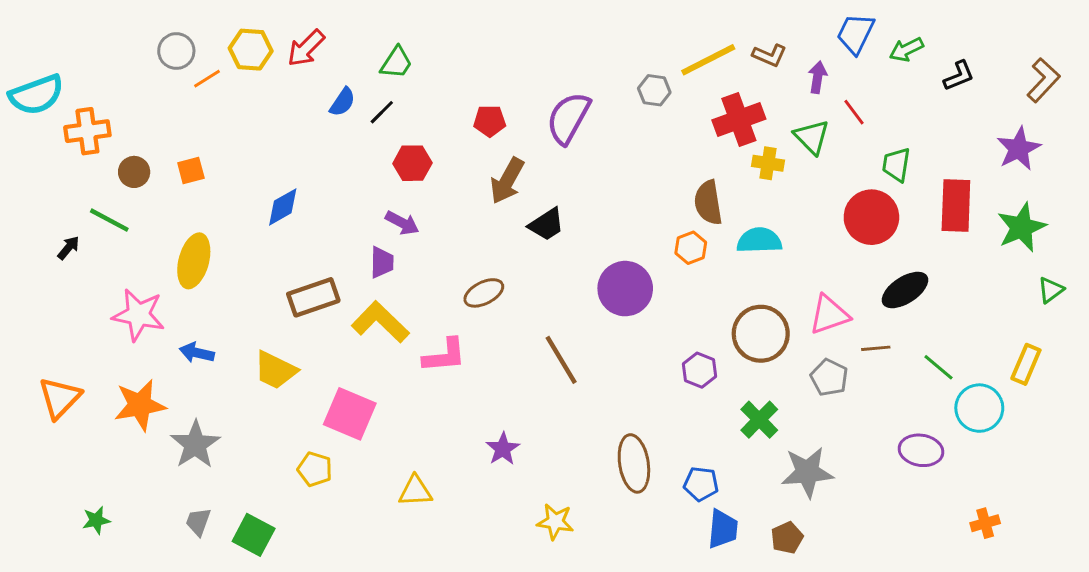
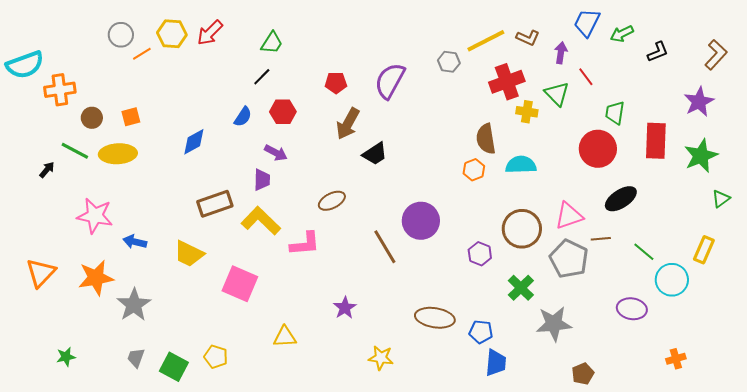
blue semicircle: (342, 102) -> (243, 117), moved
yellow ellipse: (194, 261) -> (118, 154), moved, turned 72
purple circle: (625, 289) -> (421, 221), moved
gray pentagon: (829, 377) -> (569, 259), size x1.5
brown ellipse: (634, 463) -> (435, 318), turned -72
yellow pentagon: (315, 469) -> (216, 357), moved
brown pentagon: (787, 538) -> (583, 374), moved

